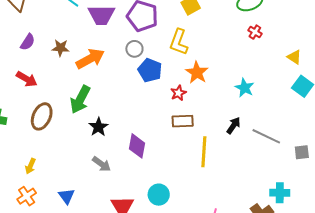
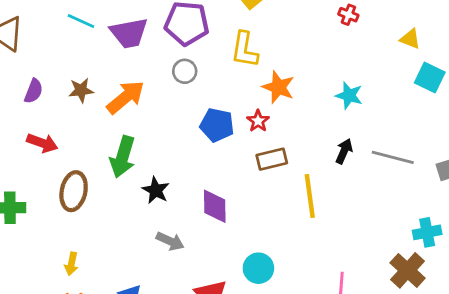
blue pentagon: (150, 70) -> (217, 125), moved

